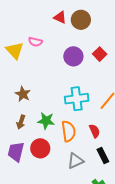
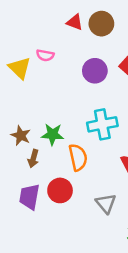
brown star: (23, 94) -> (21, 136), moved
green star: (46, 121) -> (53, 134), moved
orange semicircle: (68, 131) -> (78, 157), moved
gray triangle: (76, 161) -> (106, 203), turned -42

